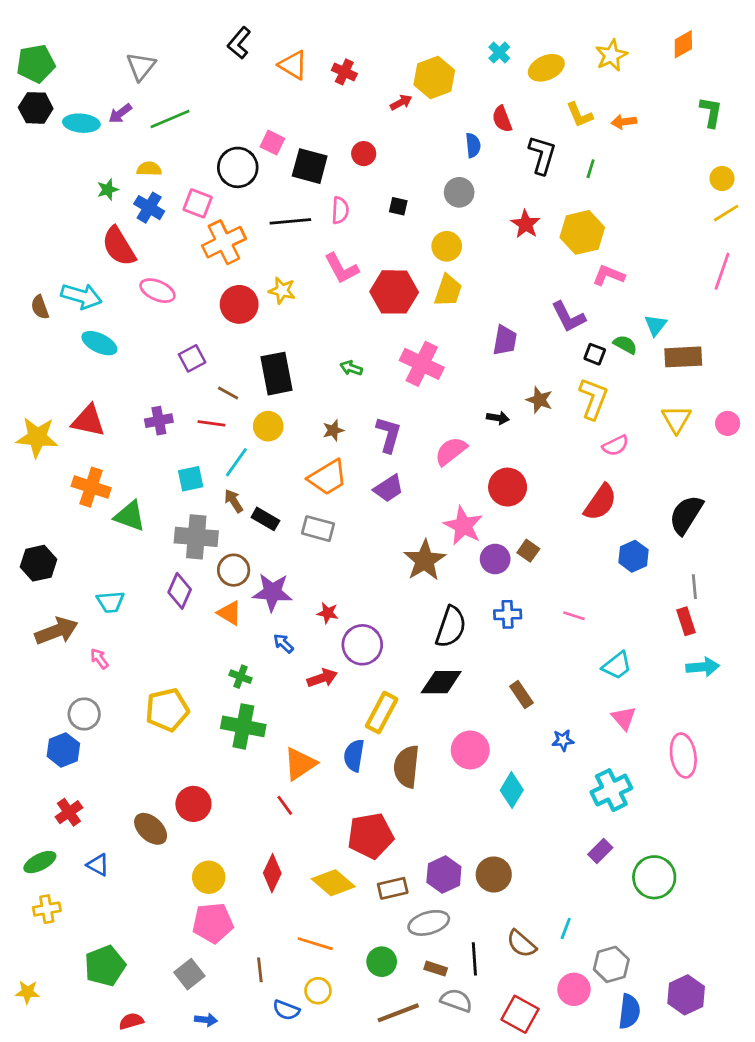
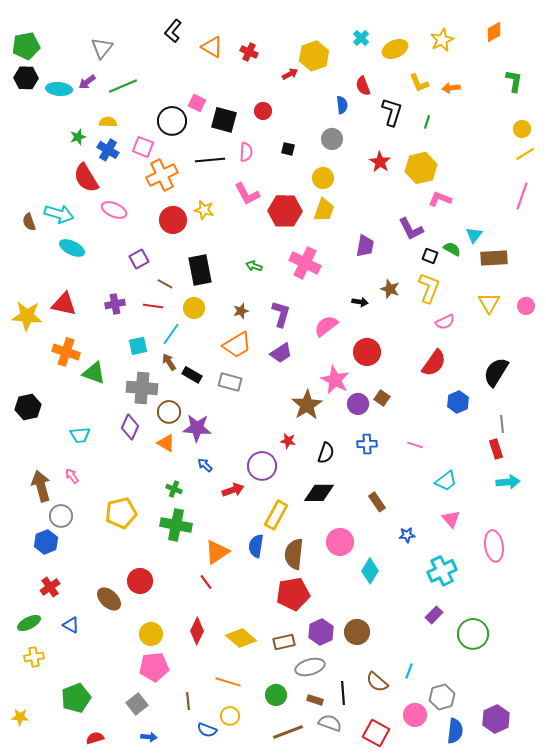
red star: (328, 613) -> (288, 441), moved
black semicircle: (451, 627) -> (326, 453), size x0.7
brown arrow: (56, 631) -> (41, 486), moved, turned -84
red pentagon: (371, 836) -> (293, 594), moved

